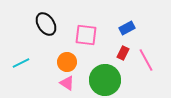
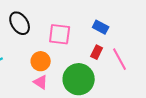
blue rectangle: (127, 28) -> (101, 27), turned 56

